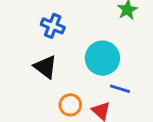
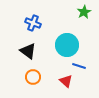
orange circle: (70, 105) -> (33, 77), moved

